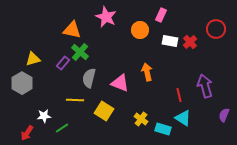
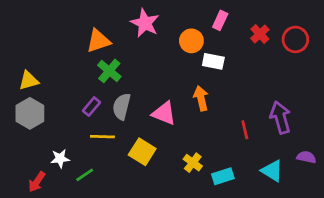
orange triangle: (72, 30) -> (98, 41), turned -30
white rectangle: (170, 41) -> (213, 61), moved
red cross: (190, 42) -> (260, 34), moved
yellow triangle: (33, 59) -> (29, 81), moved
purple rectangle: (63, 63) -> (92, 107), moved
purple semicircle: (224, 115) -> (306, 157), turned 80
cyan triangle: (183, 118) -> (272, 171), moved
cyan rectangle: (163, 129) -> (223, 176), turned -35

